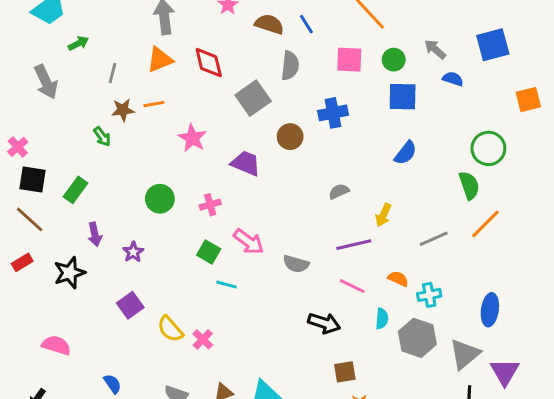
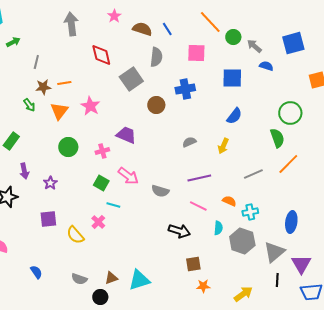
orange triangle: (160, 60) -> (59, 111), moved, turned -30
green circle: (394, 60) -> (233, 37), moved
purple trapezoid: (246, 163) -> (126, 135), moved
yellow arrow: (383, 215) -> (223, 146), moved
purple square: (130, 305) -> (48, 219), turned 30
pink cross: (203, 339) -> (98, 222), moved

